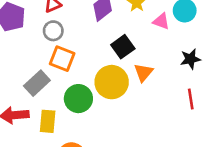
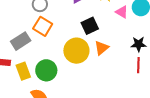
green circle: (78, 99) -> (46, 70), moved
red line: (191, 99) -> (138, 65), moved
yellow rectangle: (48, 121) -> (23, 71), turned -36

